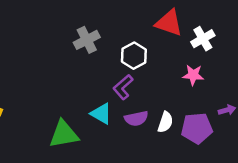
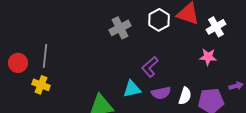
white hexagon: (134, 56) -> (159, 20), moved
cyan triangle: (101, 114) -> (132, 89), turned -42

